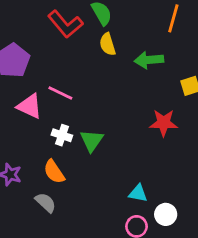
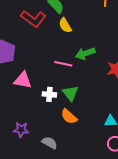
green arrow: (149, 60) -> (85, 53), moved
pink line: (60, 93) -> (63, 64), moved
orange semicircle: (54, 172) -> (69, 116), moved

